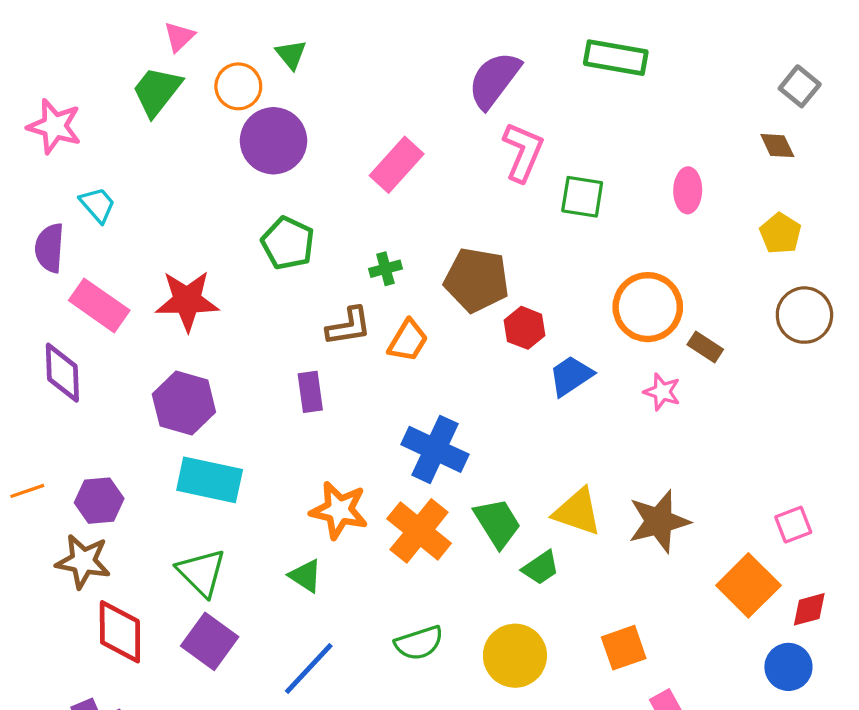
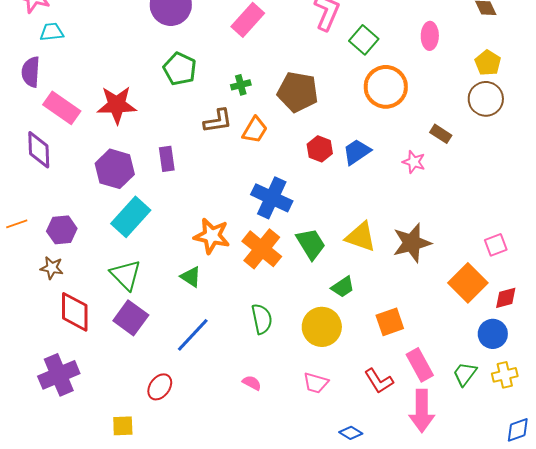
green square: (582, 197) -> (364, 40), turned 32
cyan trapezoid: (98, 205) -> (52, 32), moved, turned -55
orange circle: (648, 307) -> (386, 87), moved
brown circle: (804, 315) -> (486, 99), moved
red hexagon: (525, 328) -> (320, 149), moved
purple rectangle: (310, 392) -> (167, 159), moved
cyan rectangle: (210, 480) -> (131, 217), turned -60
brown star: (83, 561) -> (52, 268), size x0.7
green trapezoid: (541, 568) -> (343, 287), moved
green semicircle: (419, 643) -> (262, 319), turned -84

